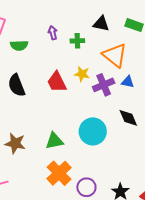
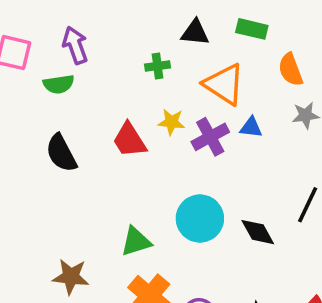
purple arrow: (53, 33) -> (75, 45), moved, size x1.5
black diamond: (128, 118) -> (258, 232), moved
brown star: (15, 143) -> (71, 277), moved

